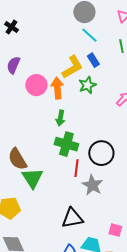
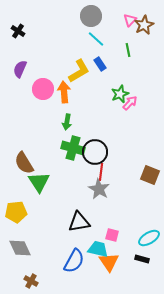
green star: (87, 85) -> (120, 94), moved
black circle: (101, 153) -> (95, 152), moved
red line: (76, 168) -> (101, 172), moved
pink square: (115, 230) -> (112, 235), moved

